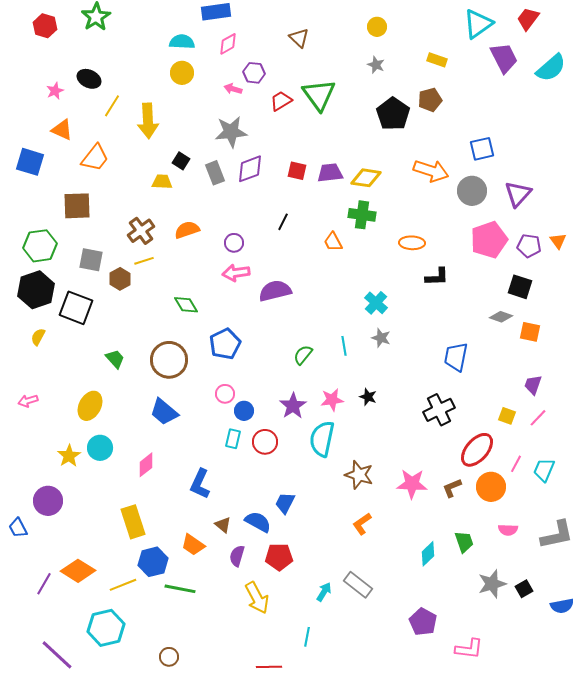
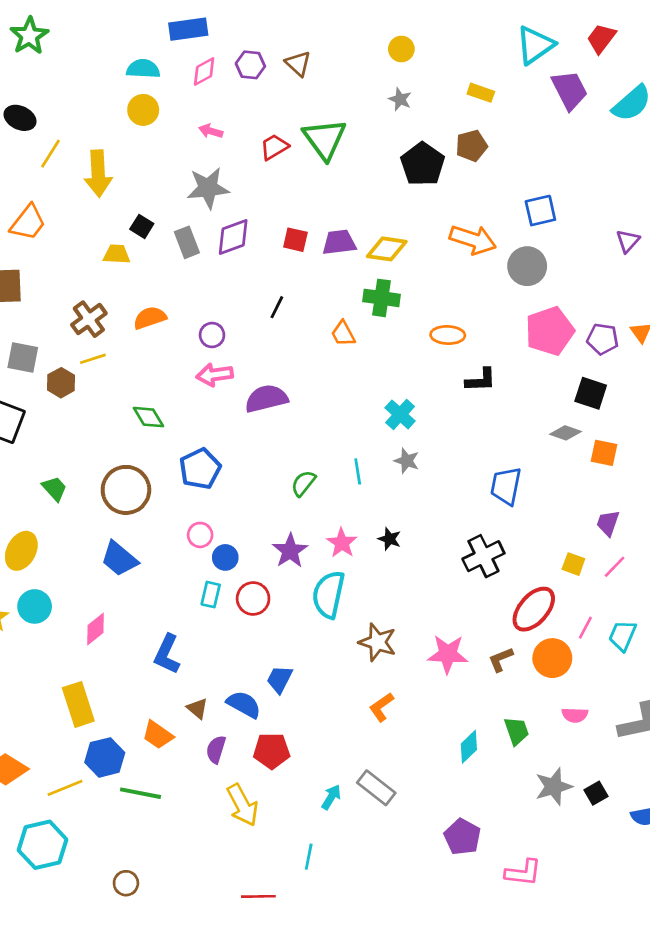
purple hexagon: (254, 73) -> (250, 65), moved
purple triangle: (518, 194) -> (628, 241), moved, size x0.7
pink star: (332, 400) -> (342, 543), turned -30

